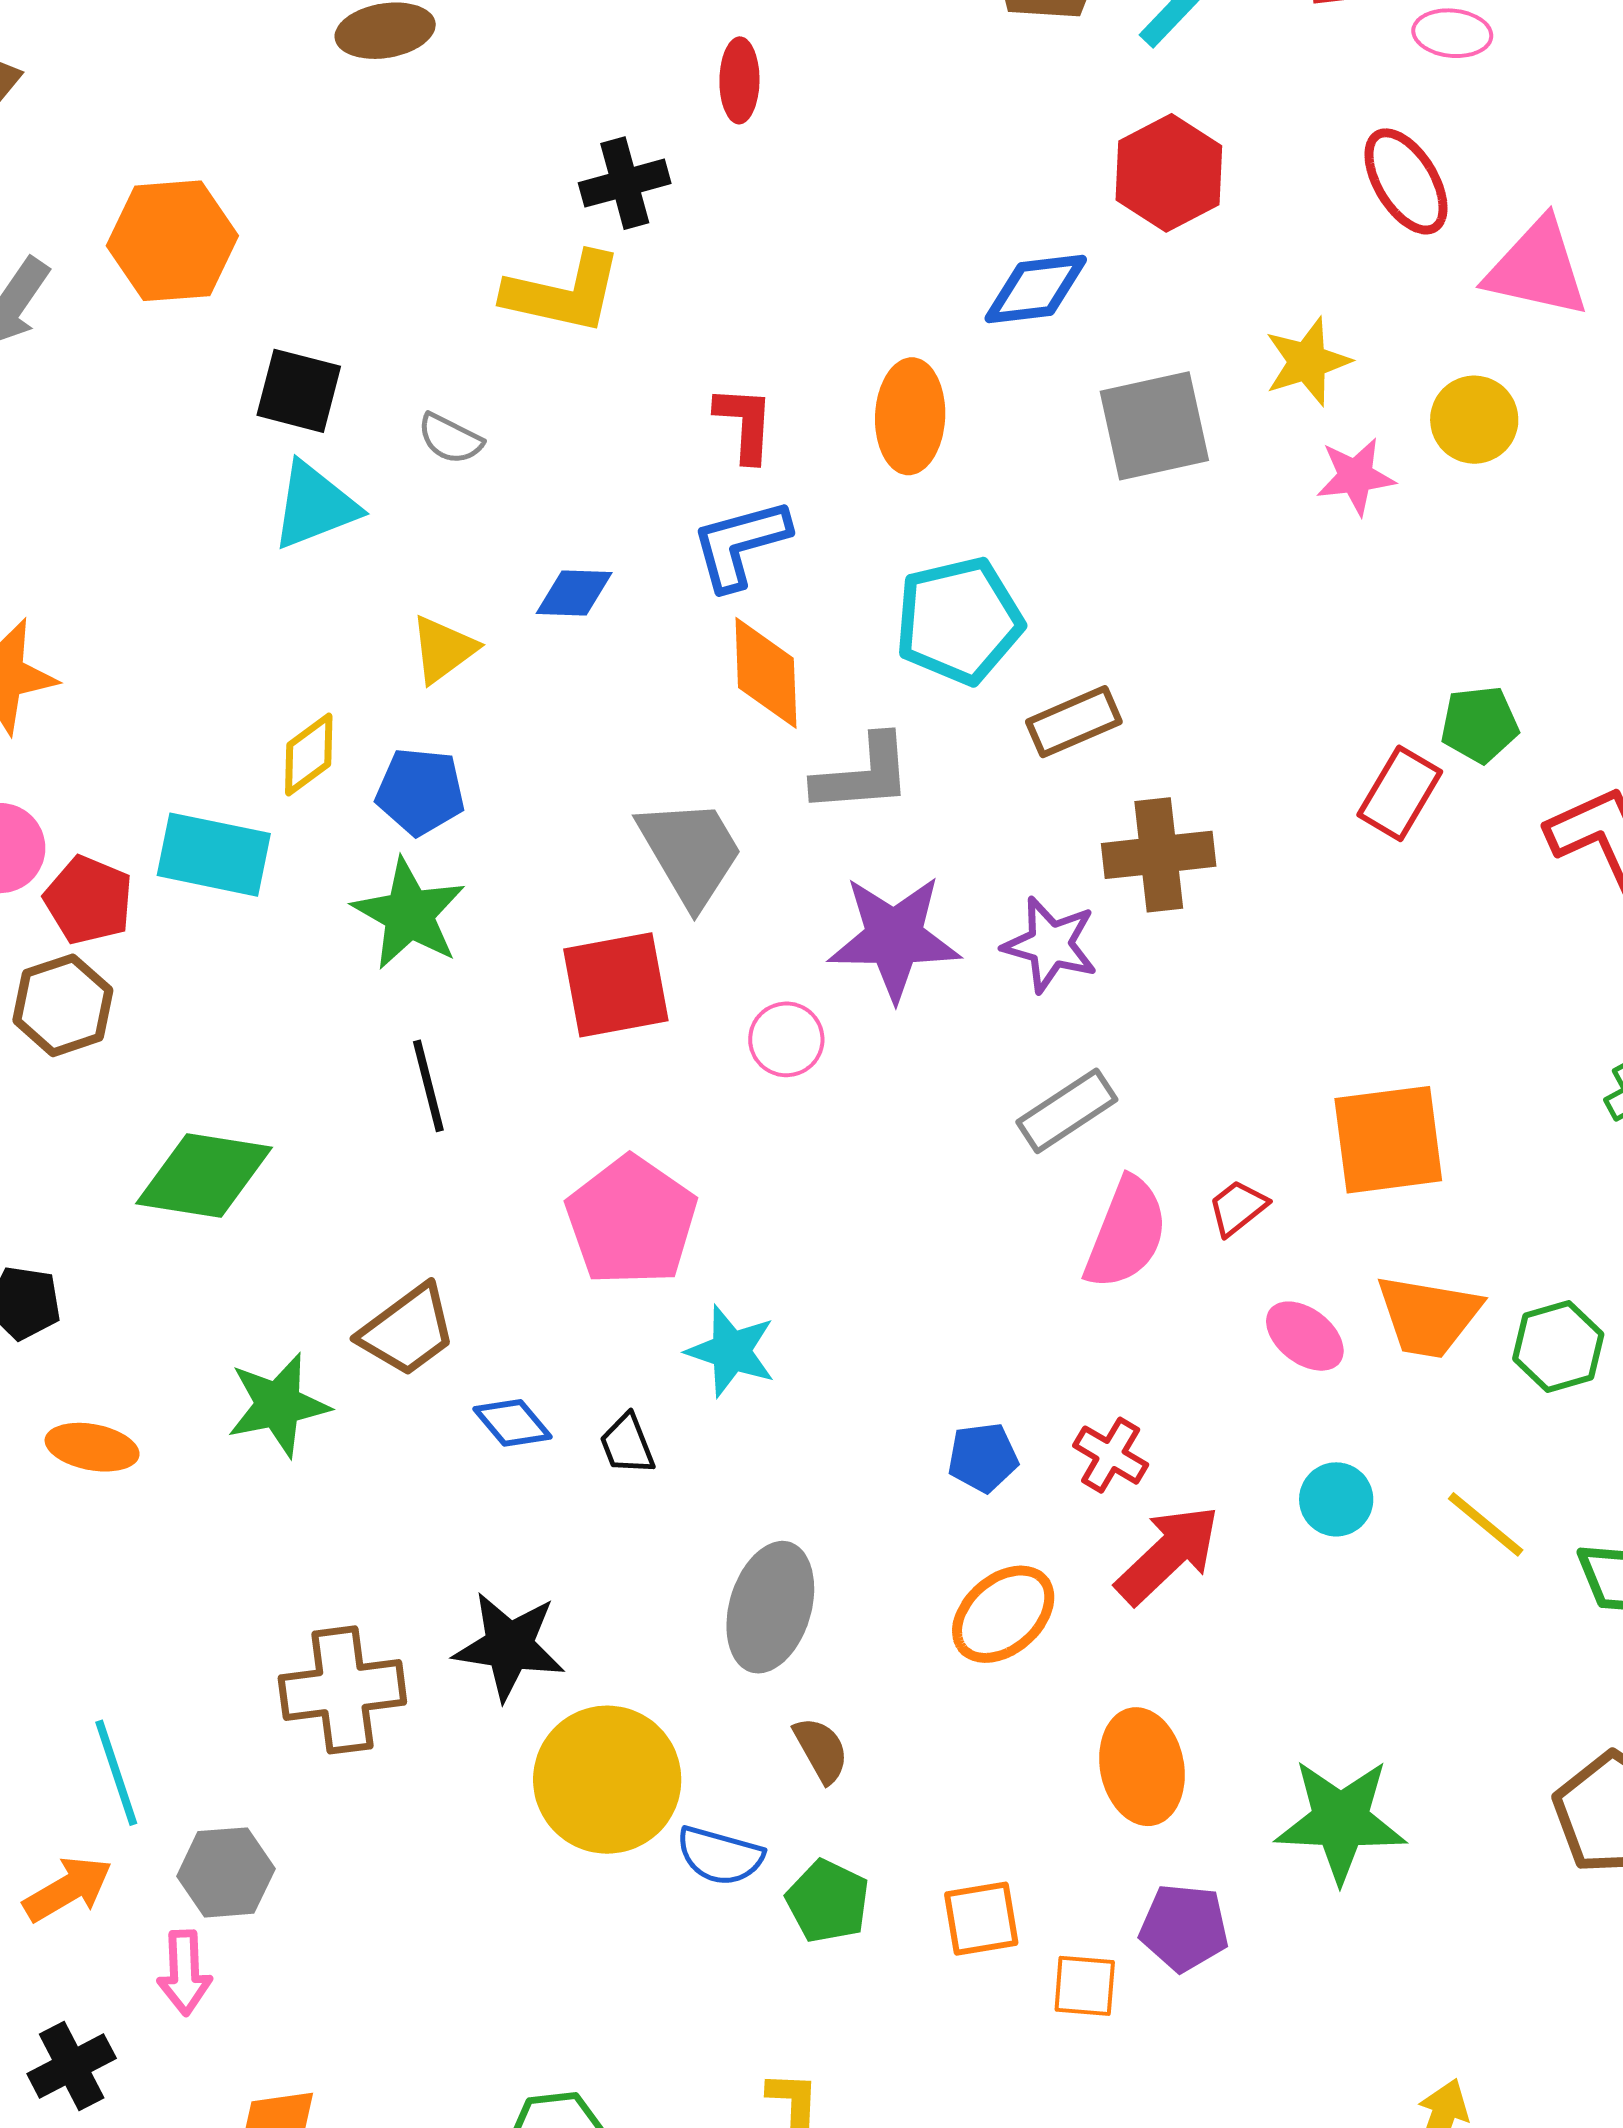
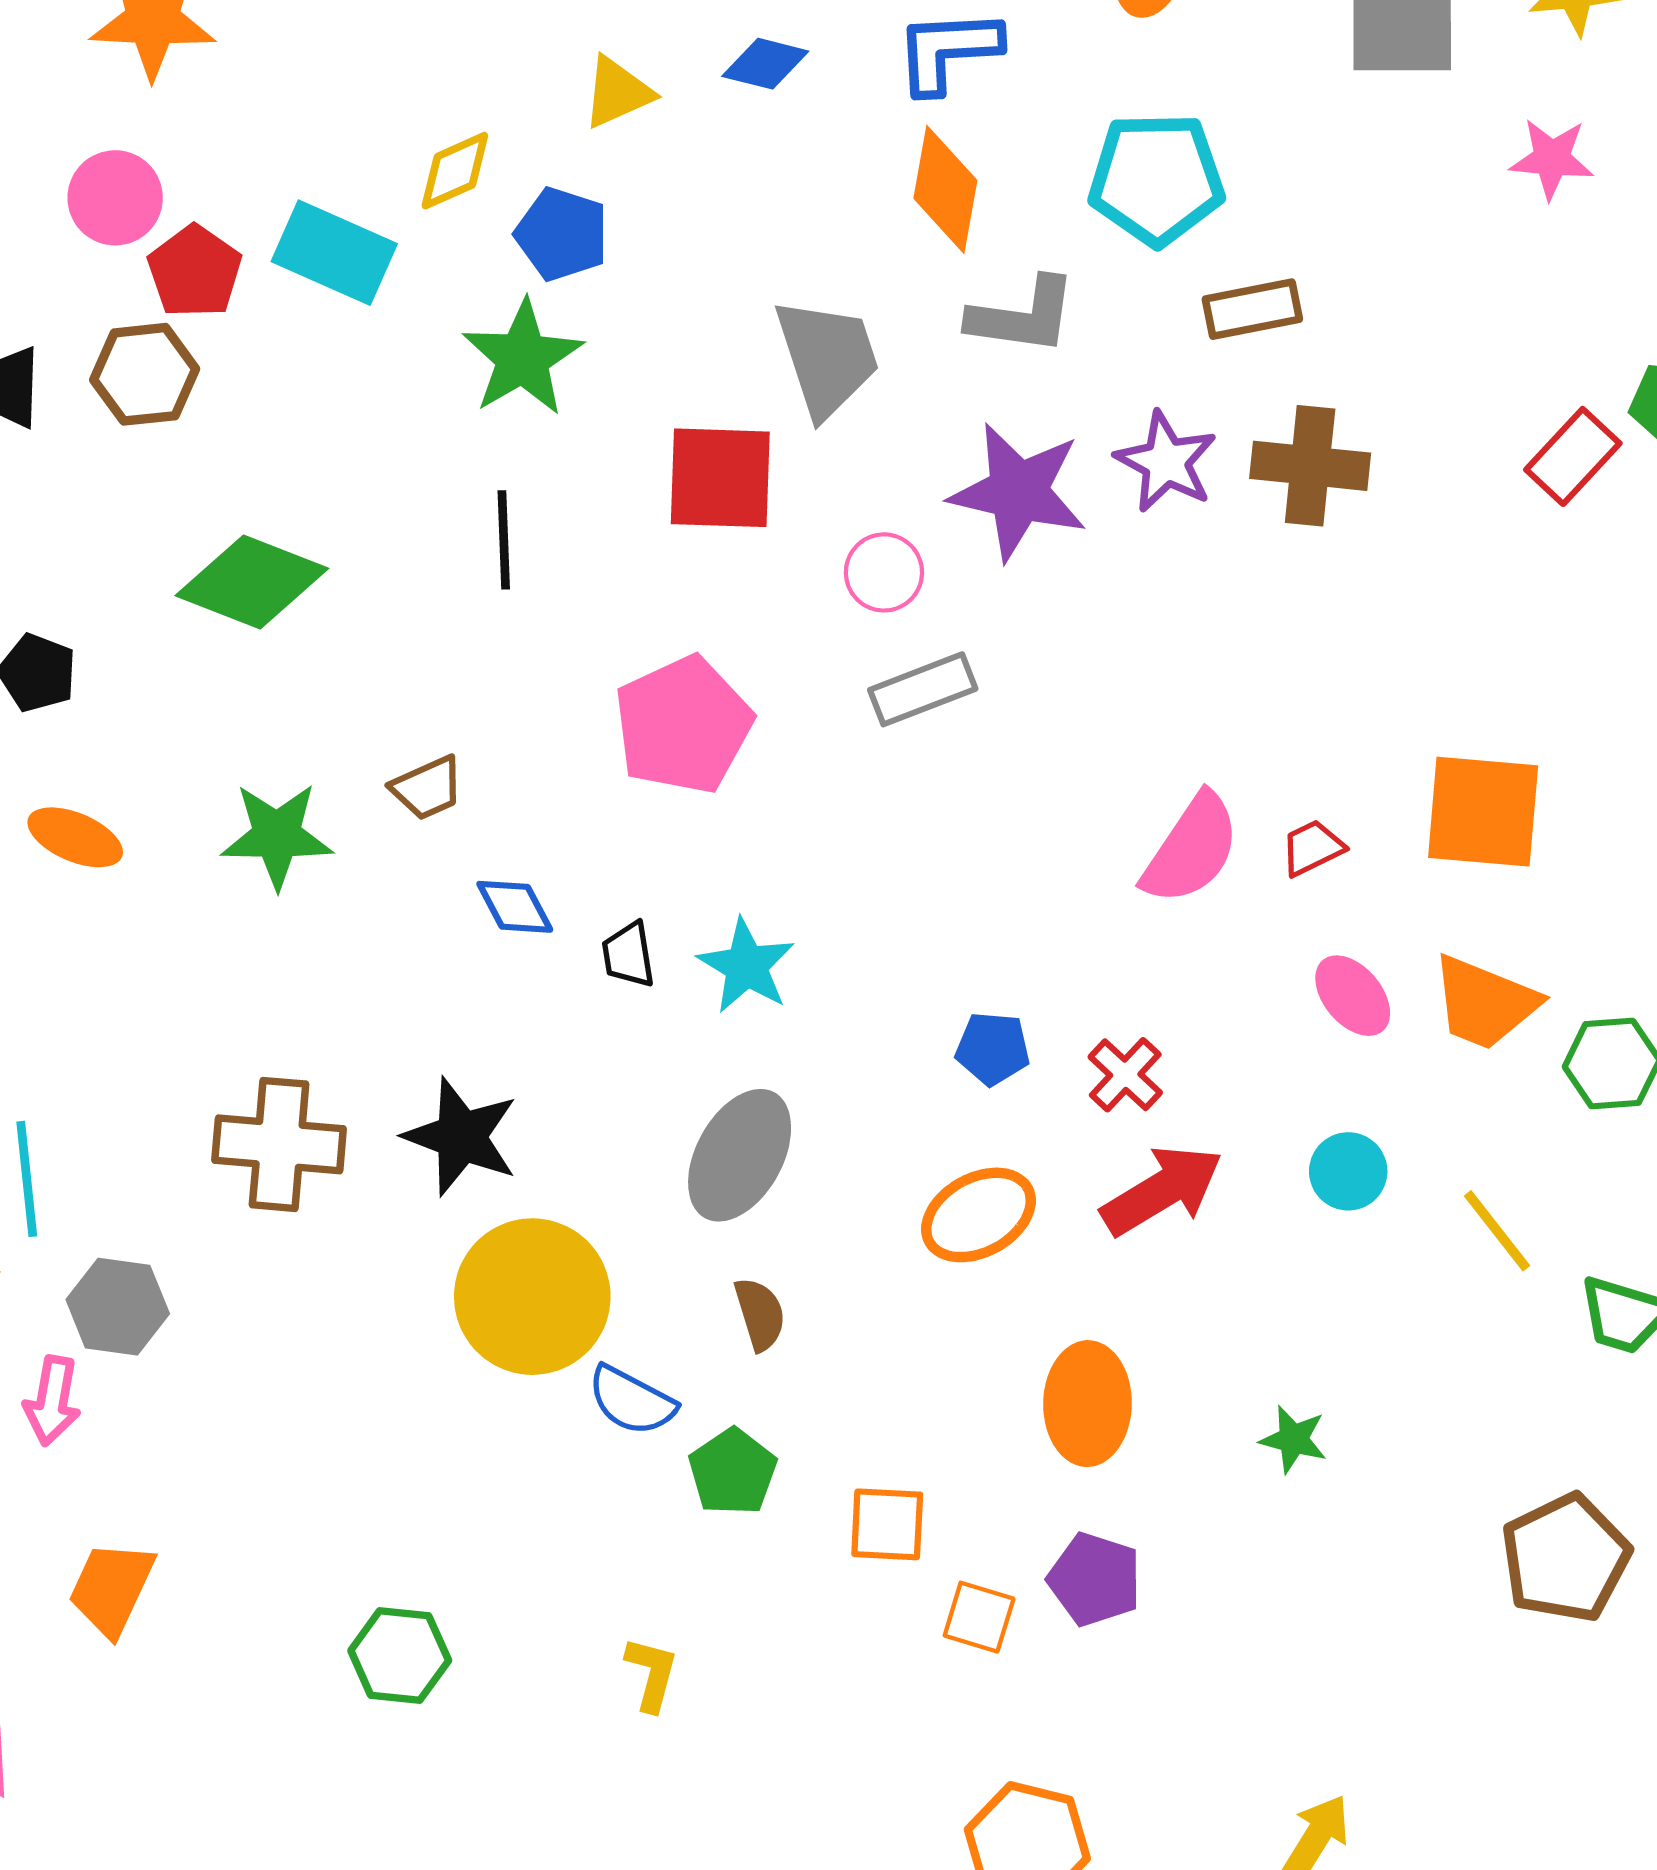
pink star: (1356, 476) -> (1552, 159), moved
purple star: (1050, 945) -> (1166, 462), moved
gray rectangle: (1067, 1111) -> (923, 689), moved
brown trapezoid: (408, 1331) -> (427, 788), size x0.7
cyan star: (731, 1351) -> (746, 966), moved
green star: (1341, 1821) -> (1293, 1439), moved, size x0.5

